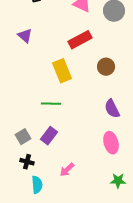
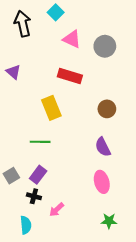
red rectangle: (80, 40) -> (70, 76), turned 45
brown circle: (106, 67) -> (107, 109), moved
black cross: (27, 162) -> (34, 196), moved

